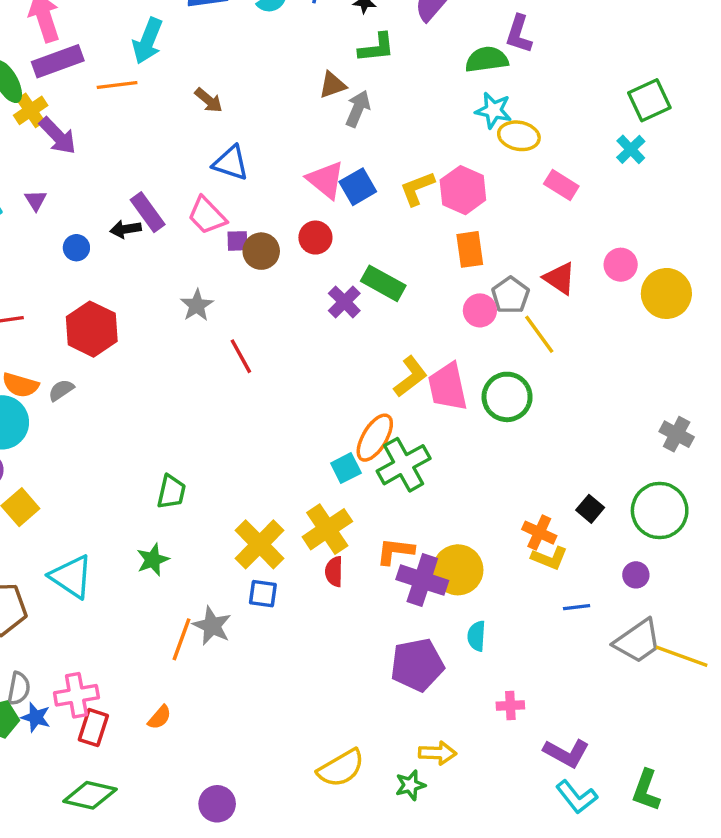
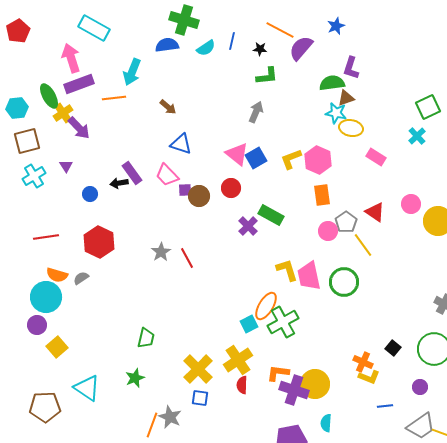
brown triangle: (332, 85) -> (346, 98), moved
gray star: (197, 305) -> (161, 252), moved
yellow L-shape: (410, 377) -> (287, 270), turned -70

